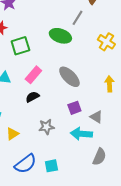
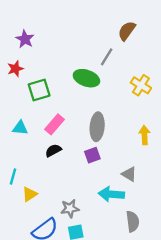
gray ellipse: (69, 77) -> (97, 127), turned 50
purple square: (74, 108) -> (92, 155), moved
gray star: (46, 127) -> (70, 208), moved
gray semicircle: (99, 157) -> (133, 221), turned -30

